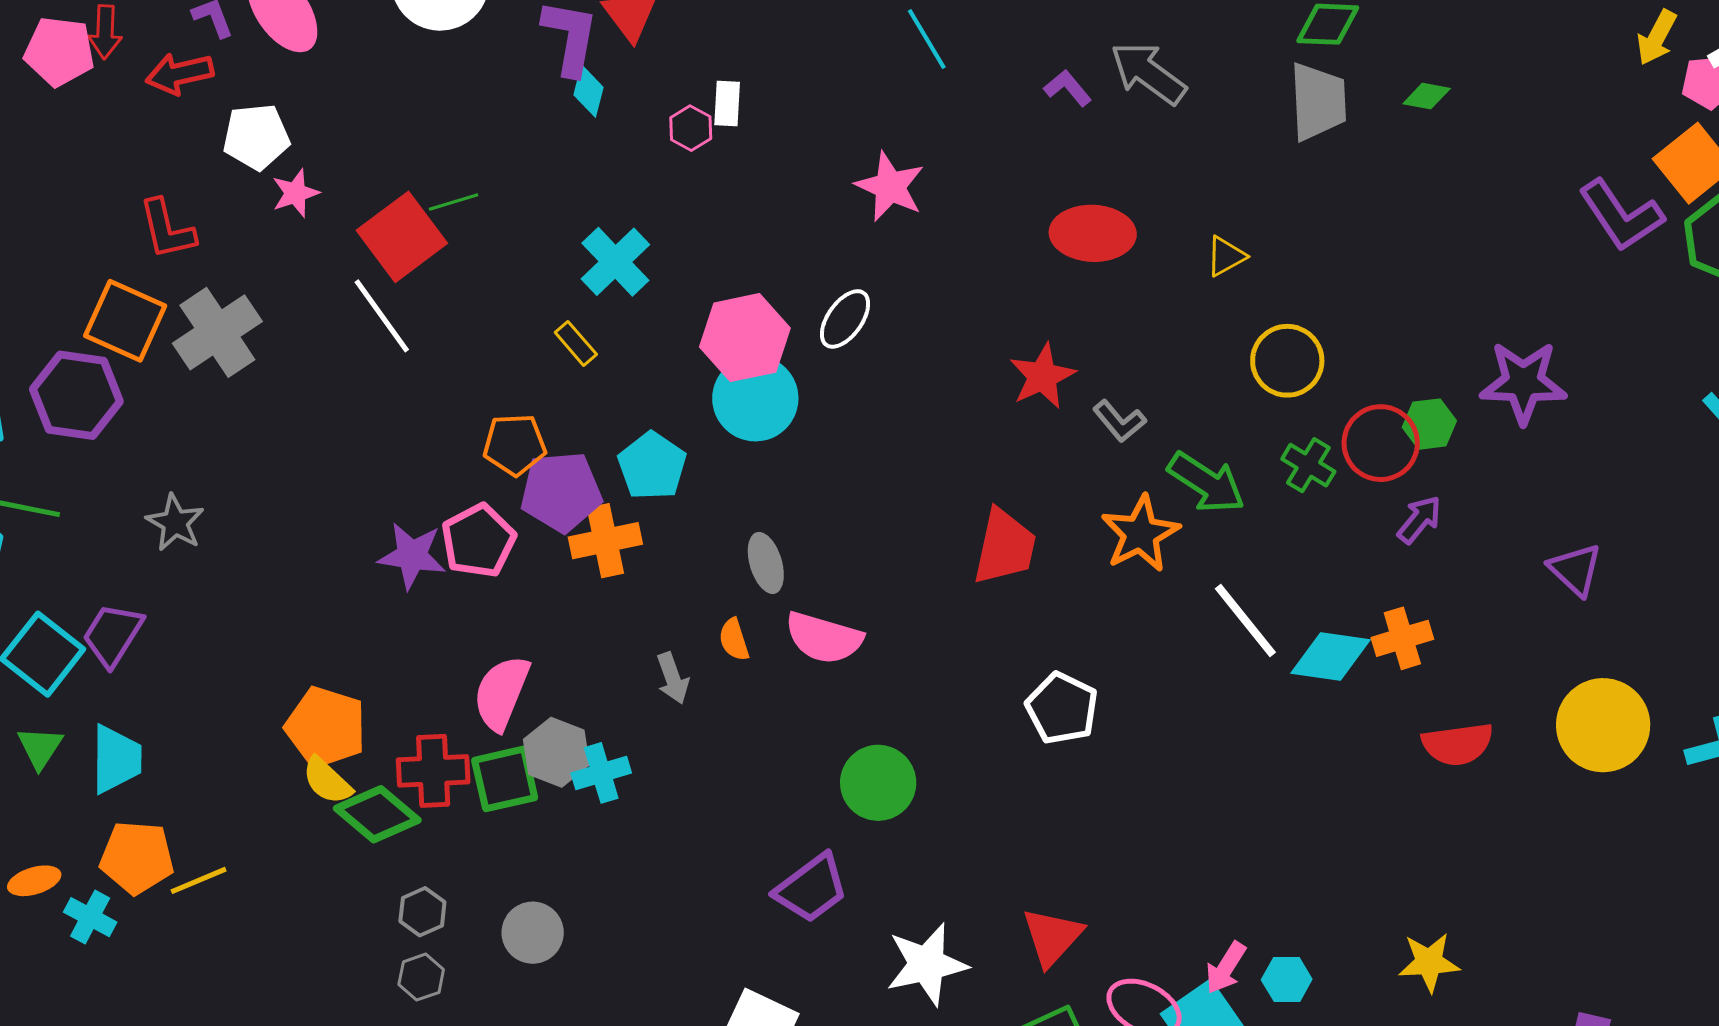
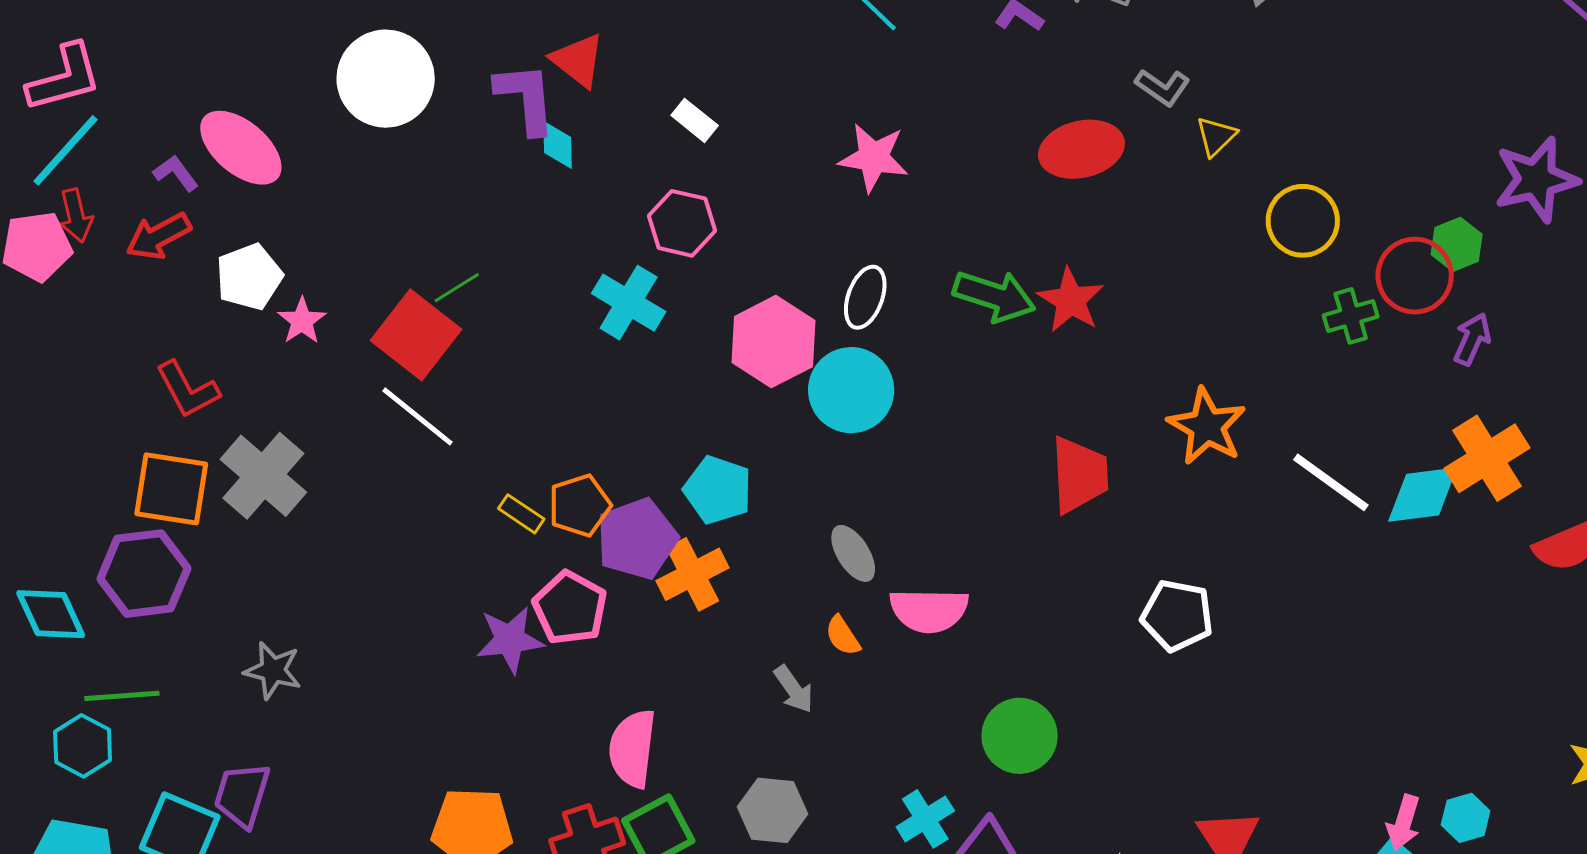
white rectangle: (727, 103) -> (695, 120), turned -39
pink hexagon: (691, 128) -> (682, 223), moved, size x1.5
yellow rectangle: (576, 343) -> (521, 514), moved
cyan circle: (755, 398) -> (851, 390), moved
gray L-shape: (1119, 421) -> (1163, 87), moved
green cross: (1308, 465) -> (1351, 316), turned -32
green arrow: (1206, 483) -> (994, 296), moved
orange cross: (1402, 638) -> (1487, 458), size x1.4
gray hexagon: (556, 752) -> (773, 810), moved
cyan cross: (601, 773) -> (925, 819), moved

